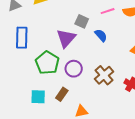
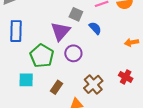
purple circle: (74, 69) -> (73, 53), moved
brown cross: (104, 75) -> (93, 84), moved
cyan square: (38, 97) -> (26, 80), moved

